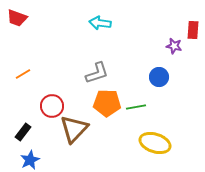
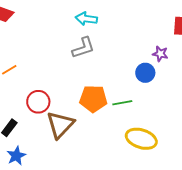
purple star: (174, 46) -> (160, 54), moved
gray L-shape: (97, 73) -> (83, 48), moved

